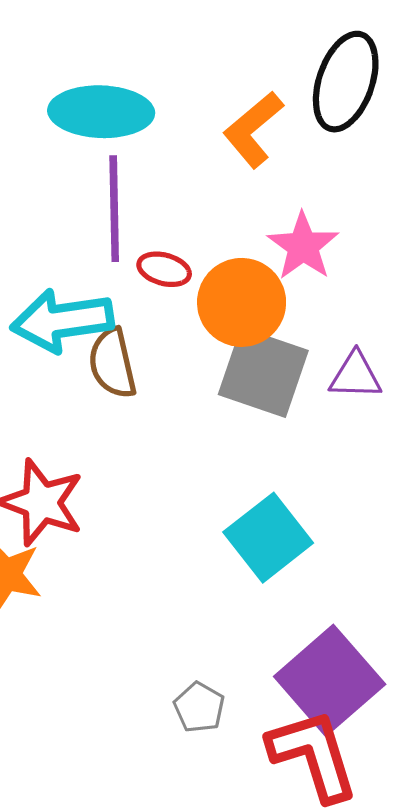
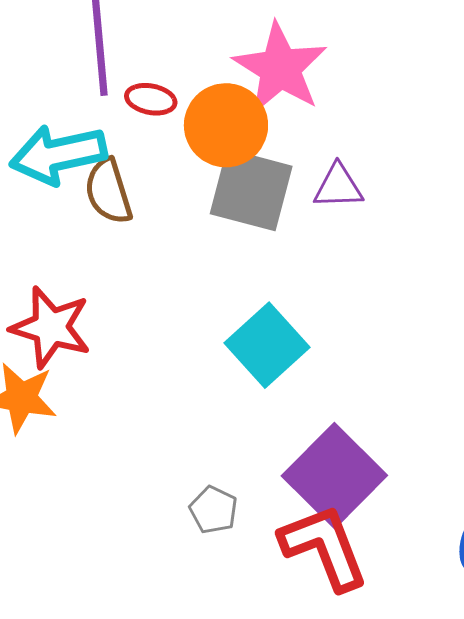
pink star: (303, 246) -> (280, 68), size x1.4

